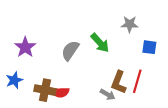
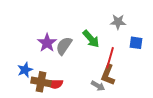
purple star: (25, 47) -> (47, 43), moved
blue star: (14, 80) -> (25, 70), moved
red line: (137, 81) -> (110, 58), moved

